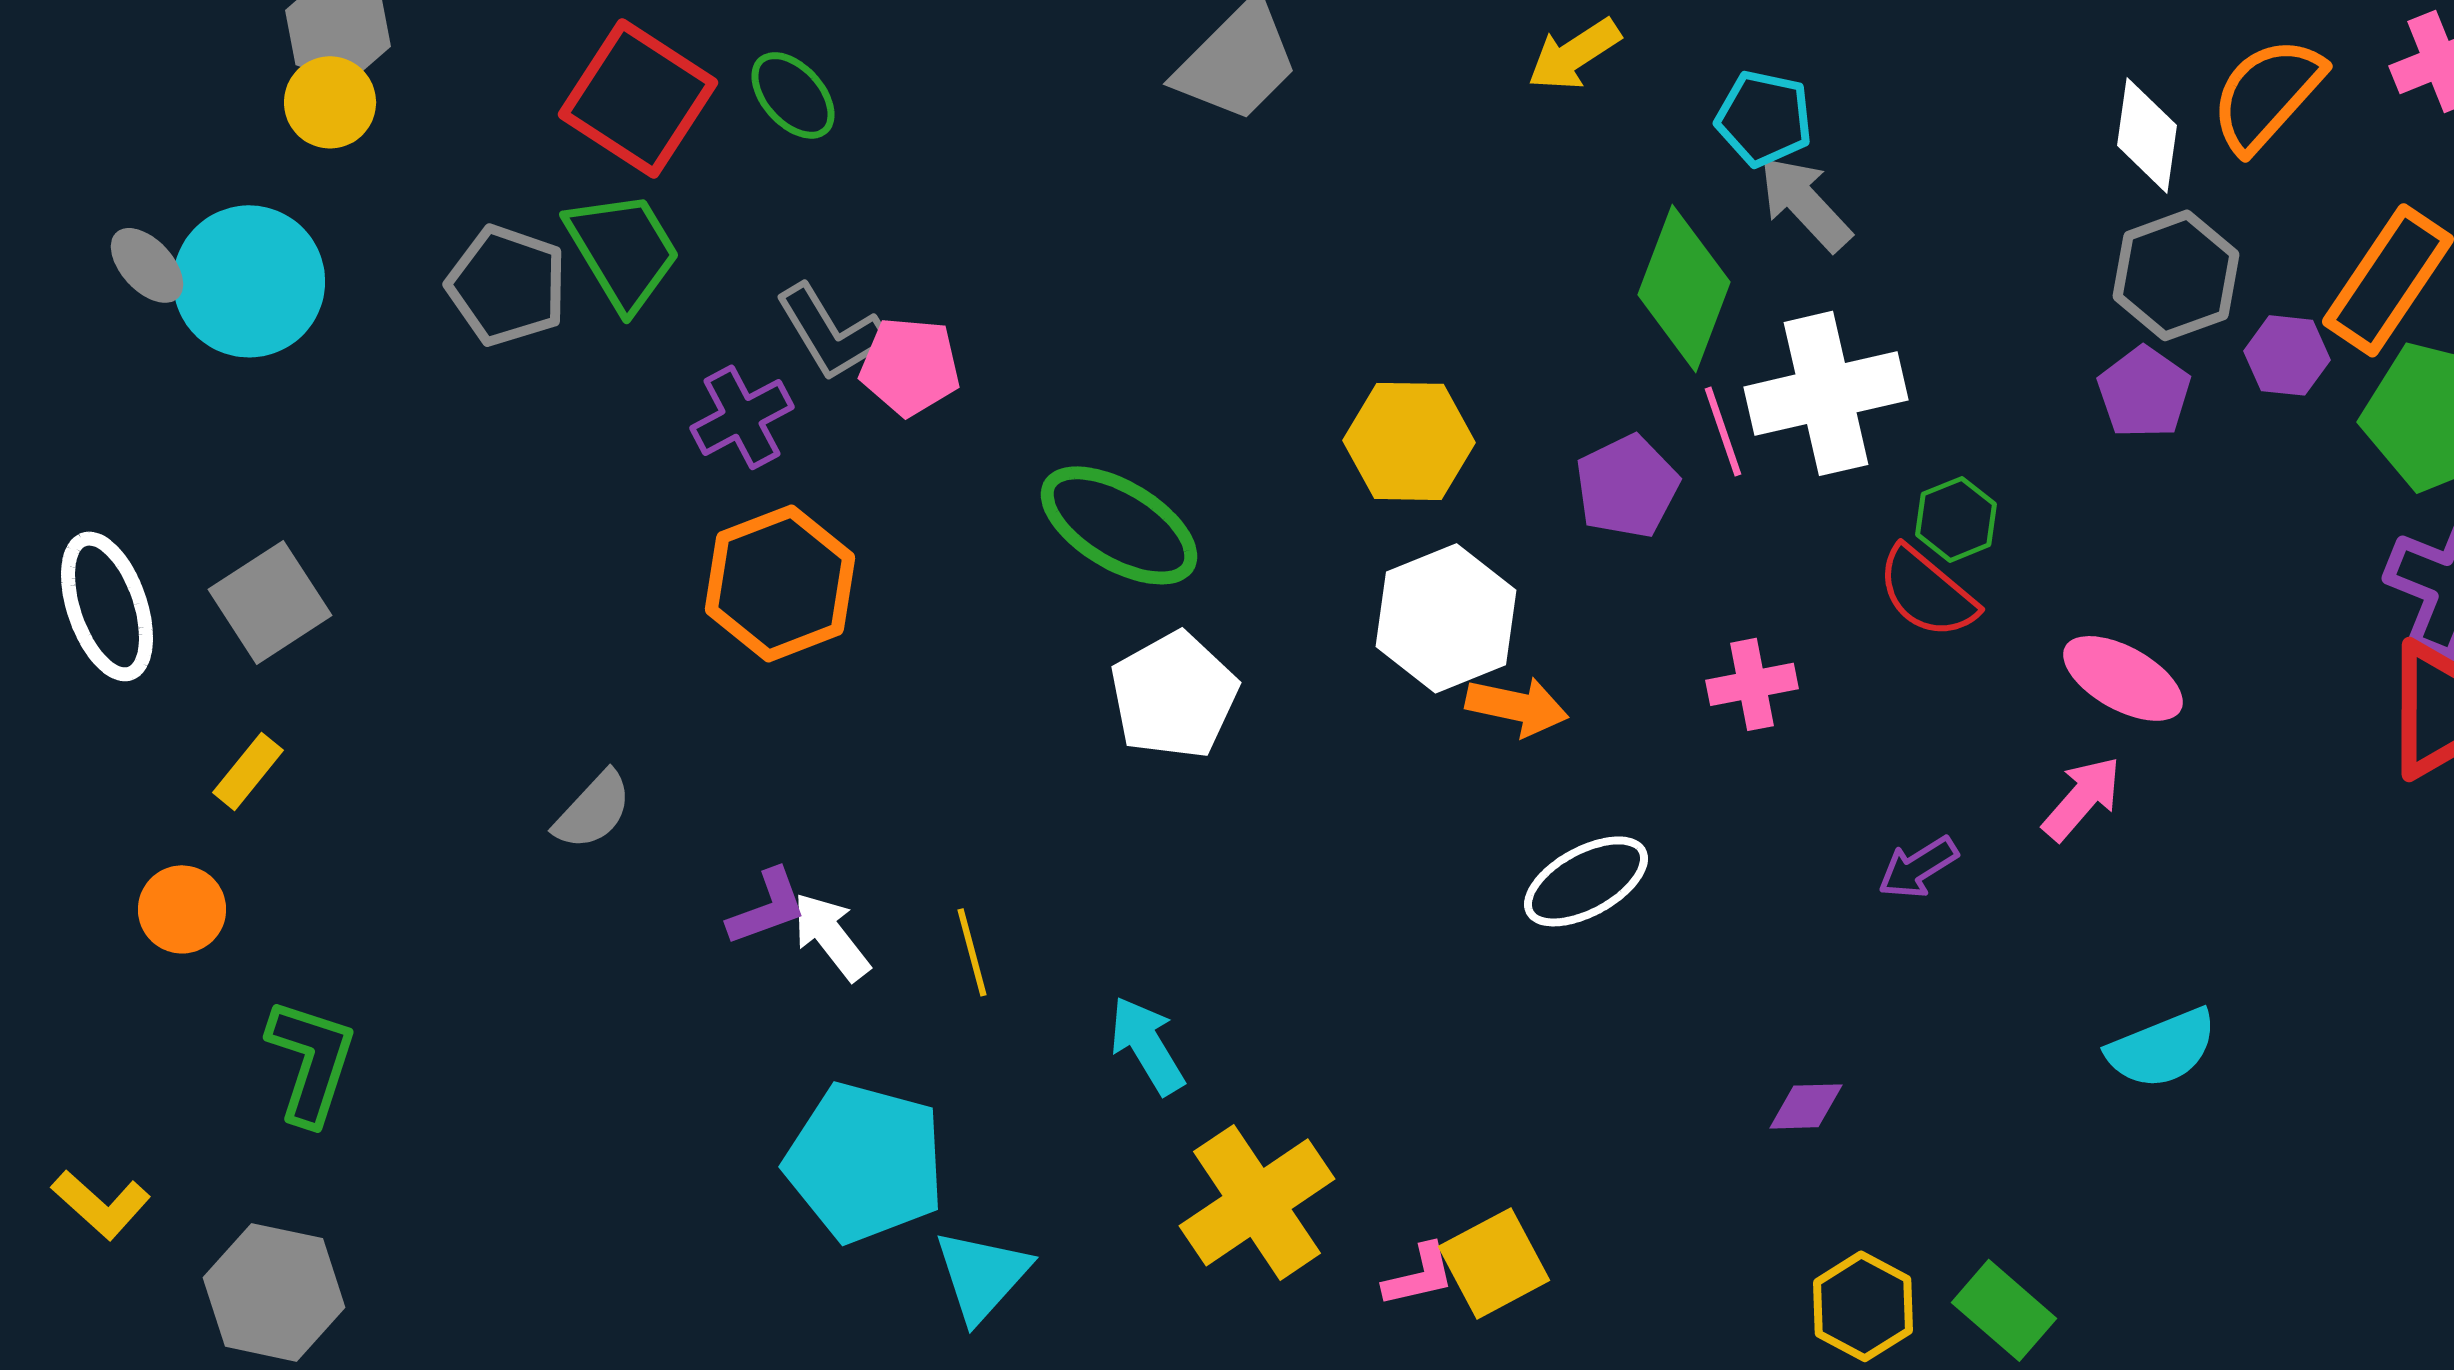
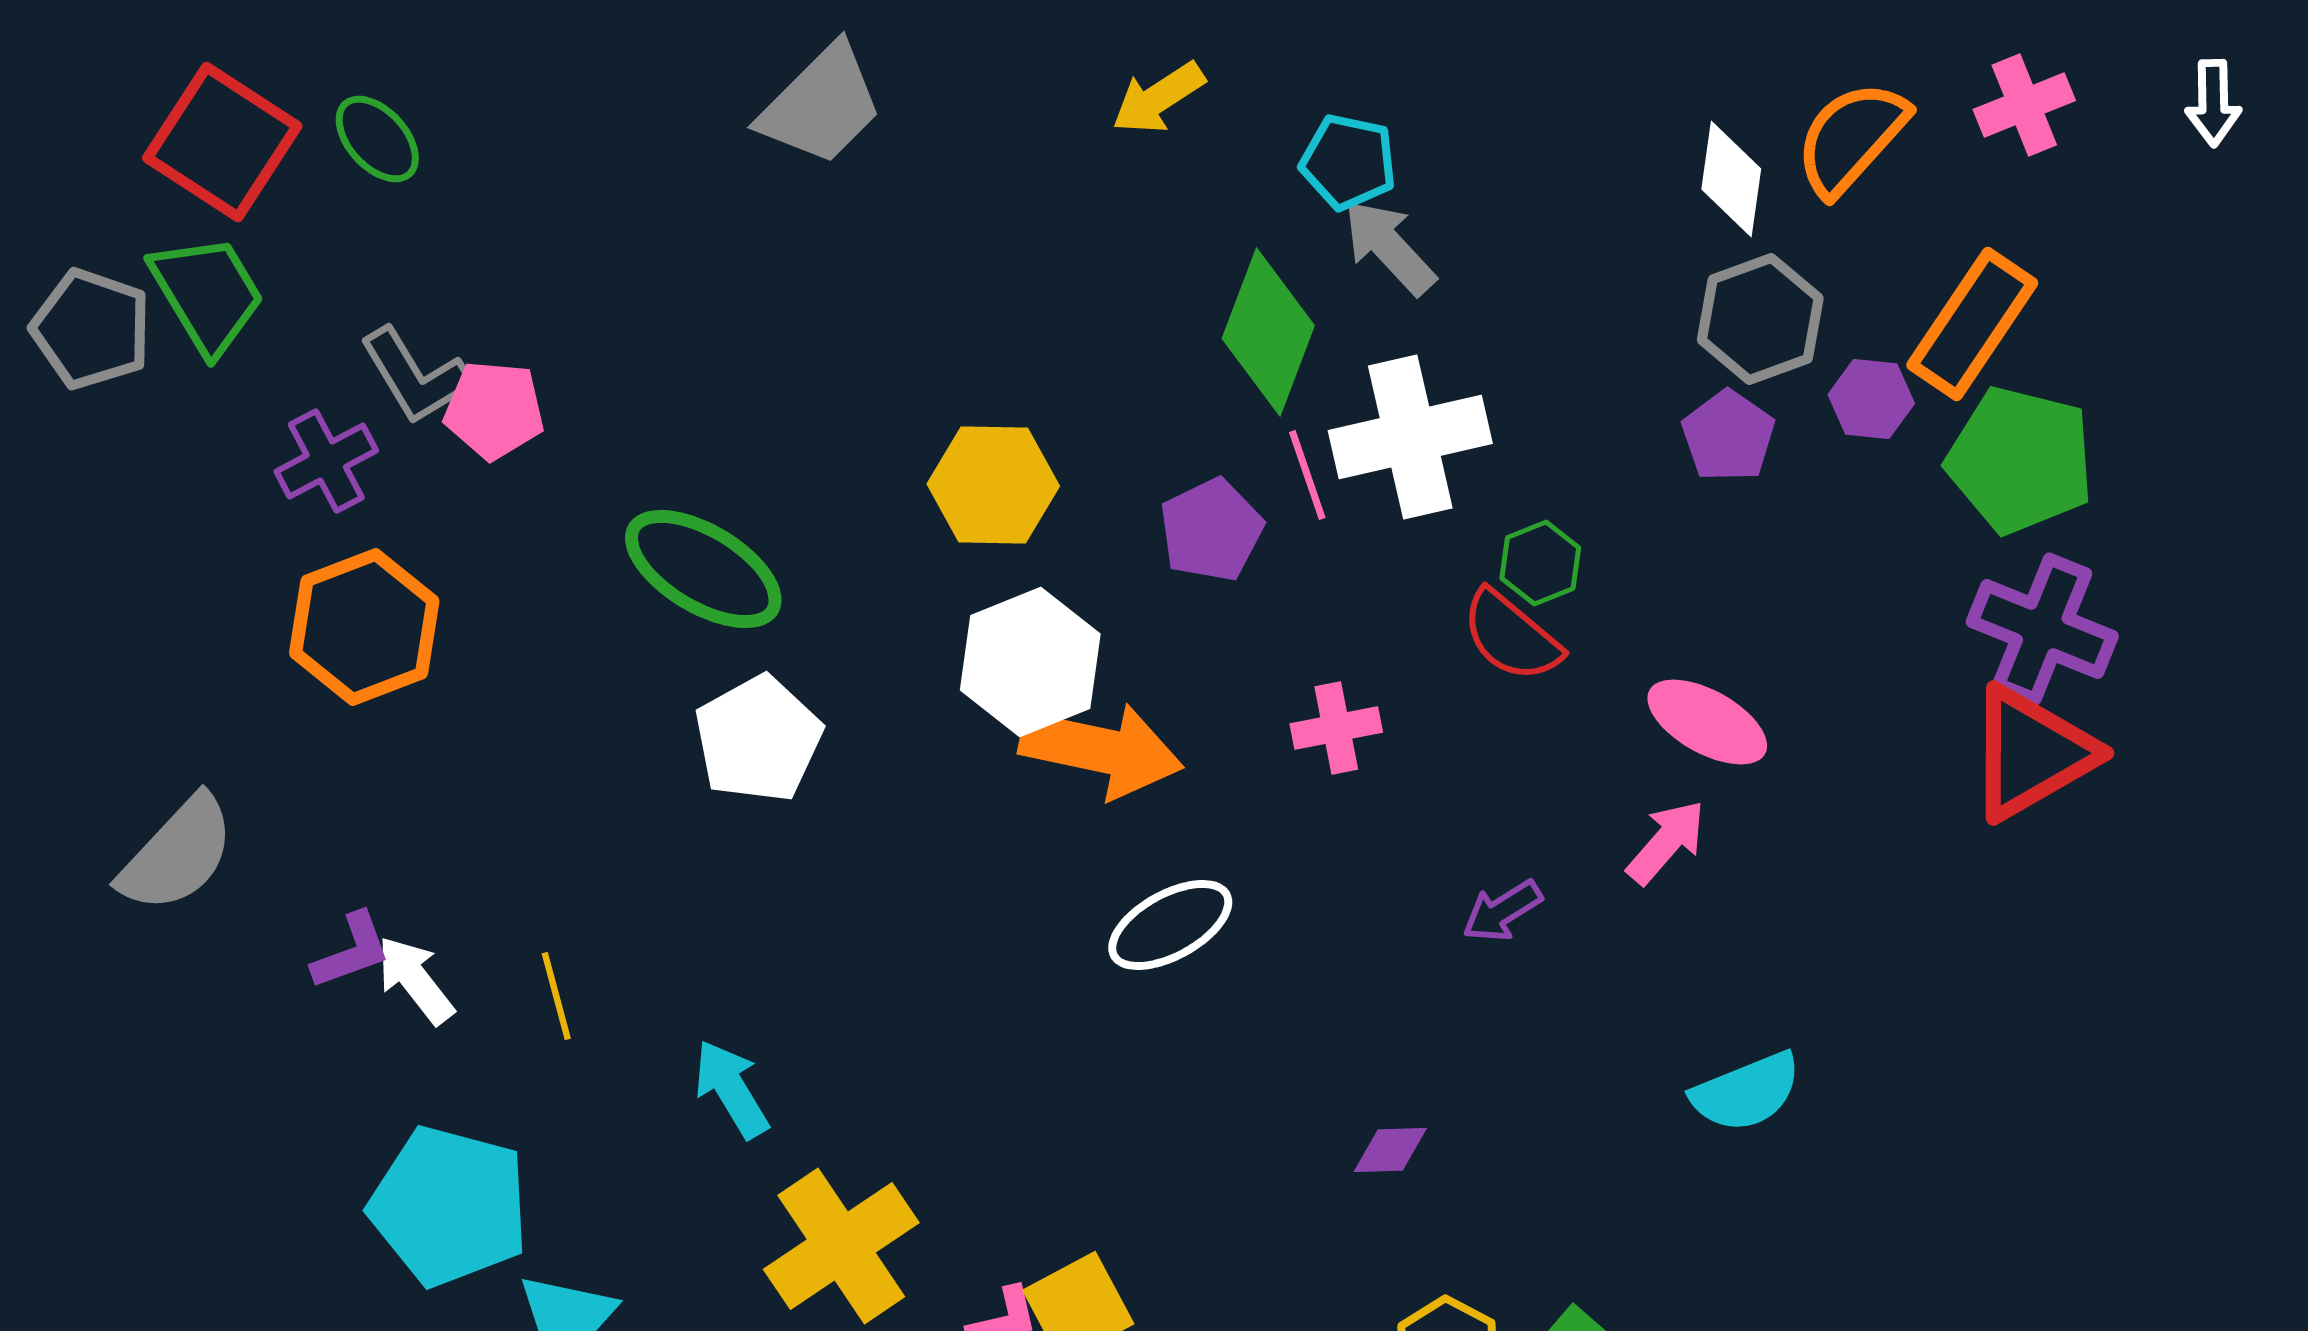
orange arrow: (1517, 706) -> (1101, 750), size x1.6
gray semicircle: (593, 810) -> (177, 854), size x1.5

